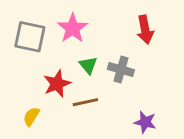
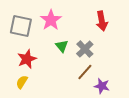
gray cross: (121, 70) -> (85, 49), turned 30
red star: (57, 84) -> (27, 59), moved
brown line: (85, 102) -> (85, 72), moved, turned -36

